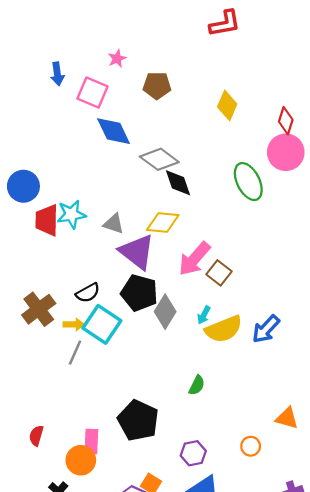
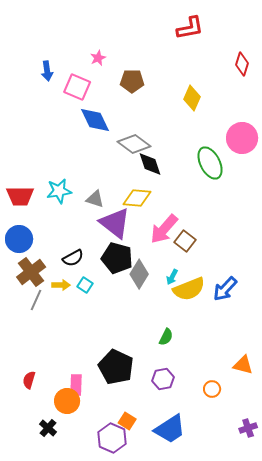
red diamond: (286, 121) -> (242, 64), moved
blue circle: (23, 186) -> (19, 239), moved
red trapezoid: (47, 220) -> (20, 196), moved, turned -92
cyan square: (102, 324) -> (85, 285), size x0.5
gray line: (75, 353) -> (36, 300), moved
purple hexagon: (193, 453) -> (163, 379), moved

